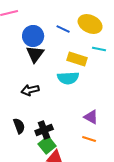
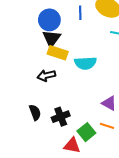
blue line: (63, 29) -> (80, 13), turned 64
yellow rectangle: (77, 59) -> (58, 53), moved
green square: (47, 145) -> (86, 132), moved

